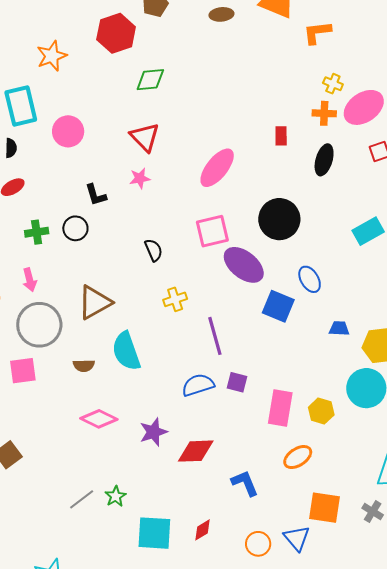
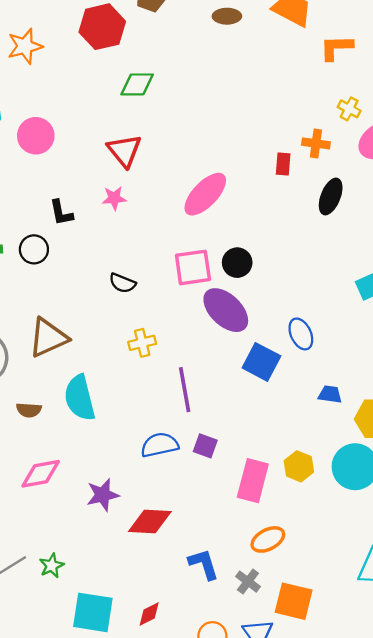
orange cross: (324, 113) -> (316, 143), moved
black circle: (279, 219) -> (237, 263), moved, size x0.6
black semicircle: (154, 250) -> (122, 283), turned 130
yellow hexagon: (321, 411) -> (299, 466), moved
pink diamond: (99, 419) -> (41, 474), turned -42
gray cross: (373, 512) -> (248, 582), moved

